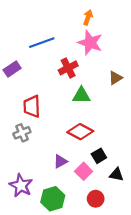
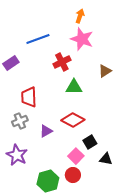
purple triangle: (60, 161) -> (46, 131), moved
purple star: (21, 186) -> (17, 155), moved
red circle: (96, 199) -> (73, 175), moved

